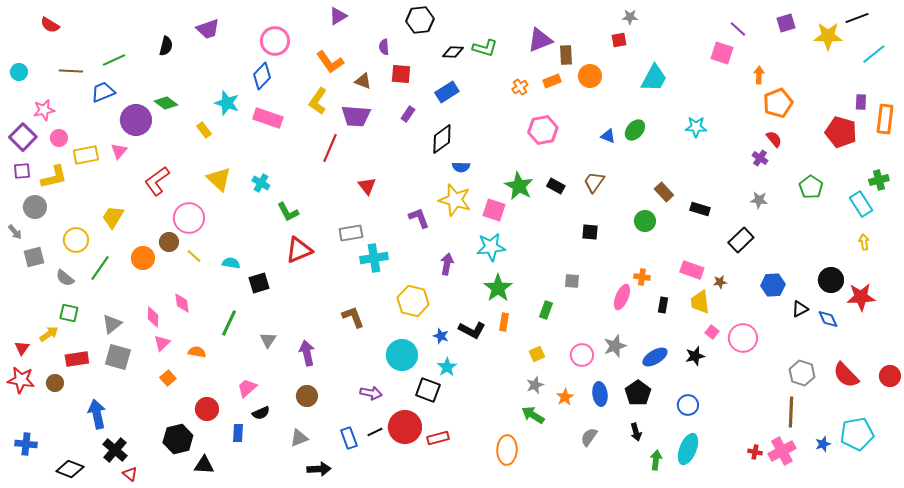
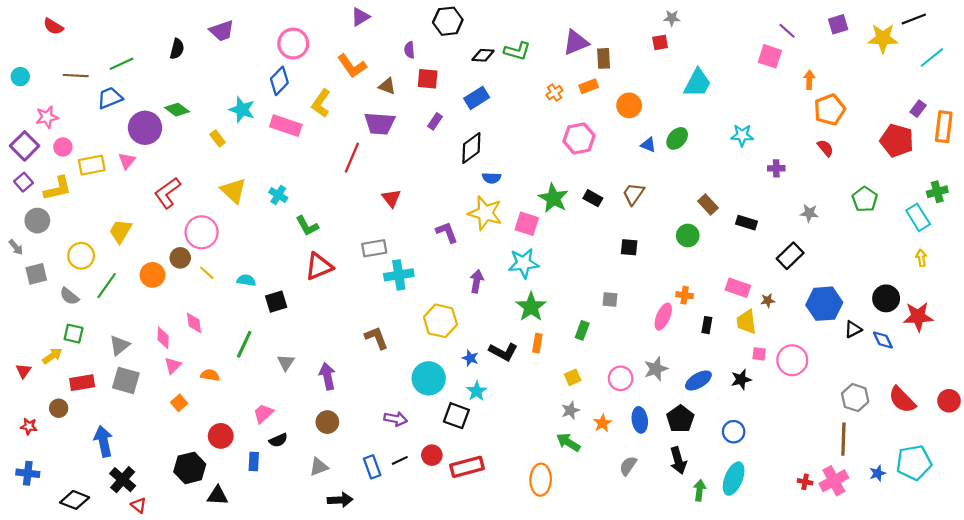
orange circle: (590, 76) -> (629, 105), moved
yellow L-shape: (318, 101) -> (321, 103), moved
purple rectangle: (861, 102) -> (918, 109), turned 35
purple cross: (760, 158) -> (776, 168), moved, turned -35
purple square: (22, 171) -> (23, 182), turned -36
blue hexagon: (773, 285) -> (824, 304), size x1.4
pink square: (712, 332) -> (759, 354), turned -32
red star: (21, 380) -> (29, 426), moved, size x0.6
red circle: (405, 427) -> (432, 455), size x0.6
black arrow: (636, 432) -> (678, 460), size x1.4
red rectangle: (438, 438) -> (467, 467), size x1.4

